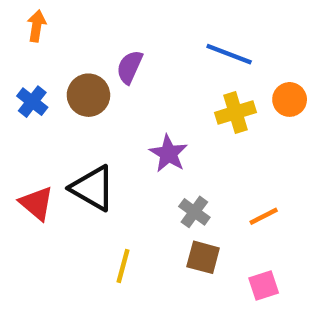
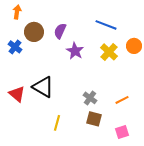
brown circle: (88, 95) -> (34, 32), moved
yellow cross: (236, 112) -> (109, 52), turned -30
purple star: (168, 154) -> (75, 51), moved

